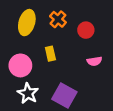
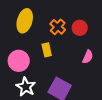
orange cross: (58, 19) -> (58, 27), moved
pink semicircle: (94, 61) -> (88, 57), turned -56

